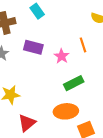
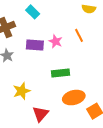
pink star: (62, 56) -> (56, 41), moved
green rectangle: (74, 83) -> (61, 73), moved, turned 30

